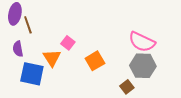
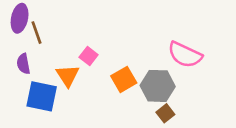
gray hexagon: (143, 66) -> (158, 86), moved

